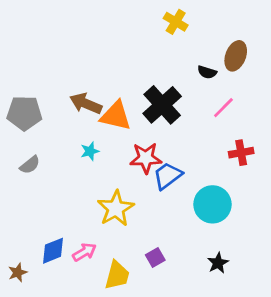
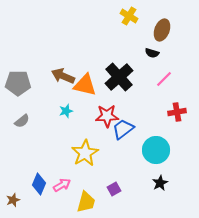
brown ellipse: (236, 56) -> (162, 30), moved
blue diamond: (53, 251) -> (39, 184), turned -45
black star: (218, 263) -> (160, 183), moved

